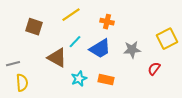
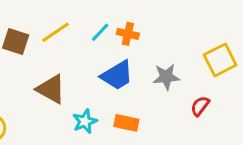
yellow line: (71, 15) -> (56, 32), moved
cyan line: (75, 42) -> (100, 32), moved

